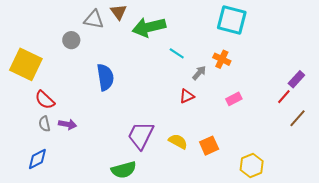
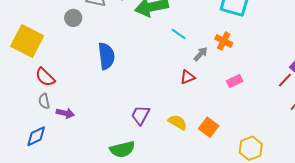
purple arrow: (67, 124) -> (65, 113), moved
purple trapezoid: (141, 135) -> (140, 115), size x0.7
orange square: (209, 146) -> (209, 127), turned -30

